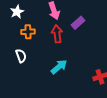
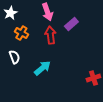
orange cross: (28, 32) -> (21, 33), turned 32
cyan arrow: (59, 67) -> (42, 68), moved

